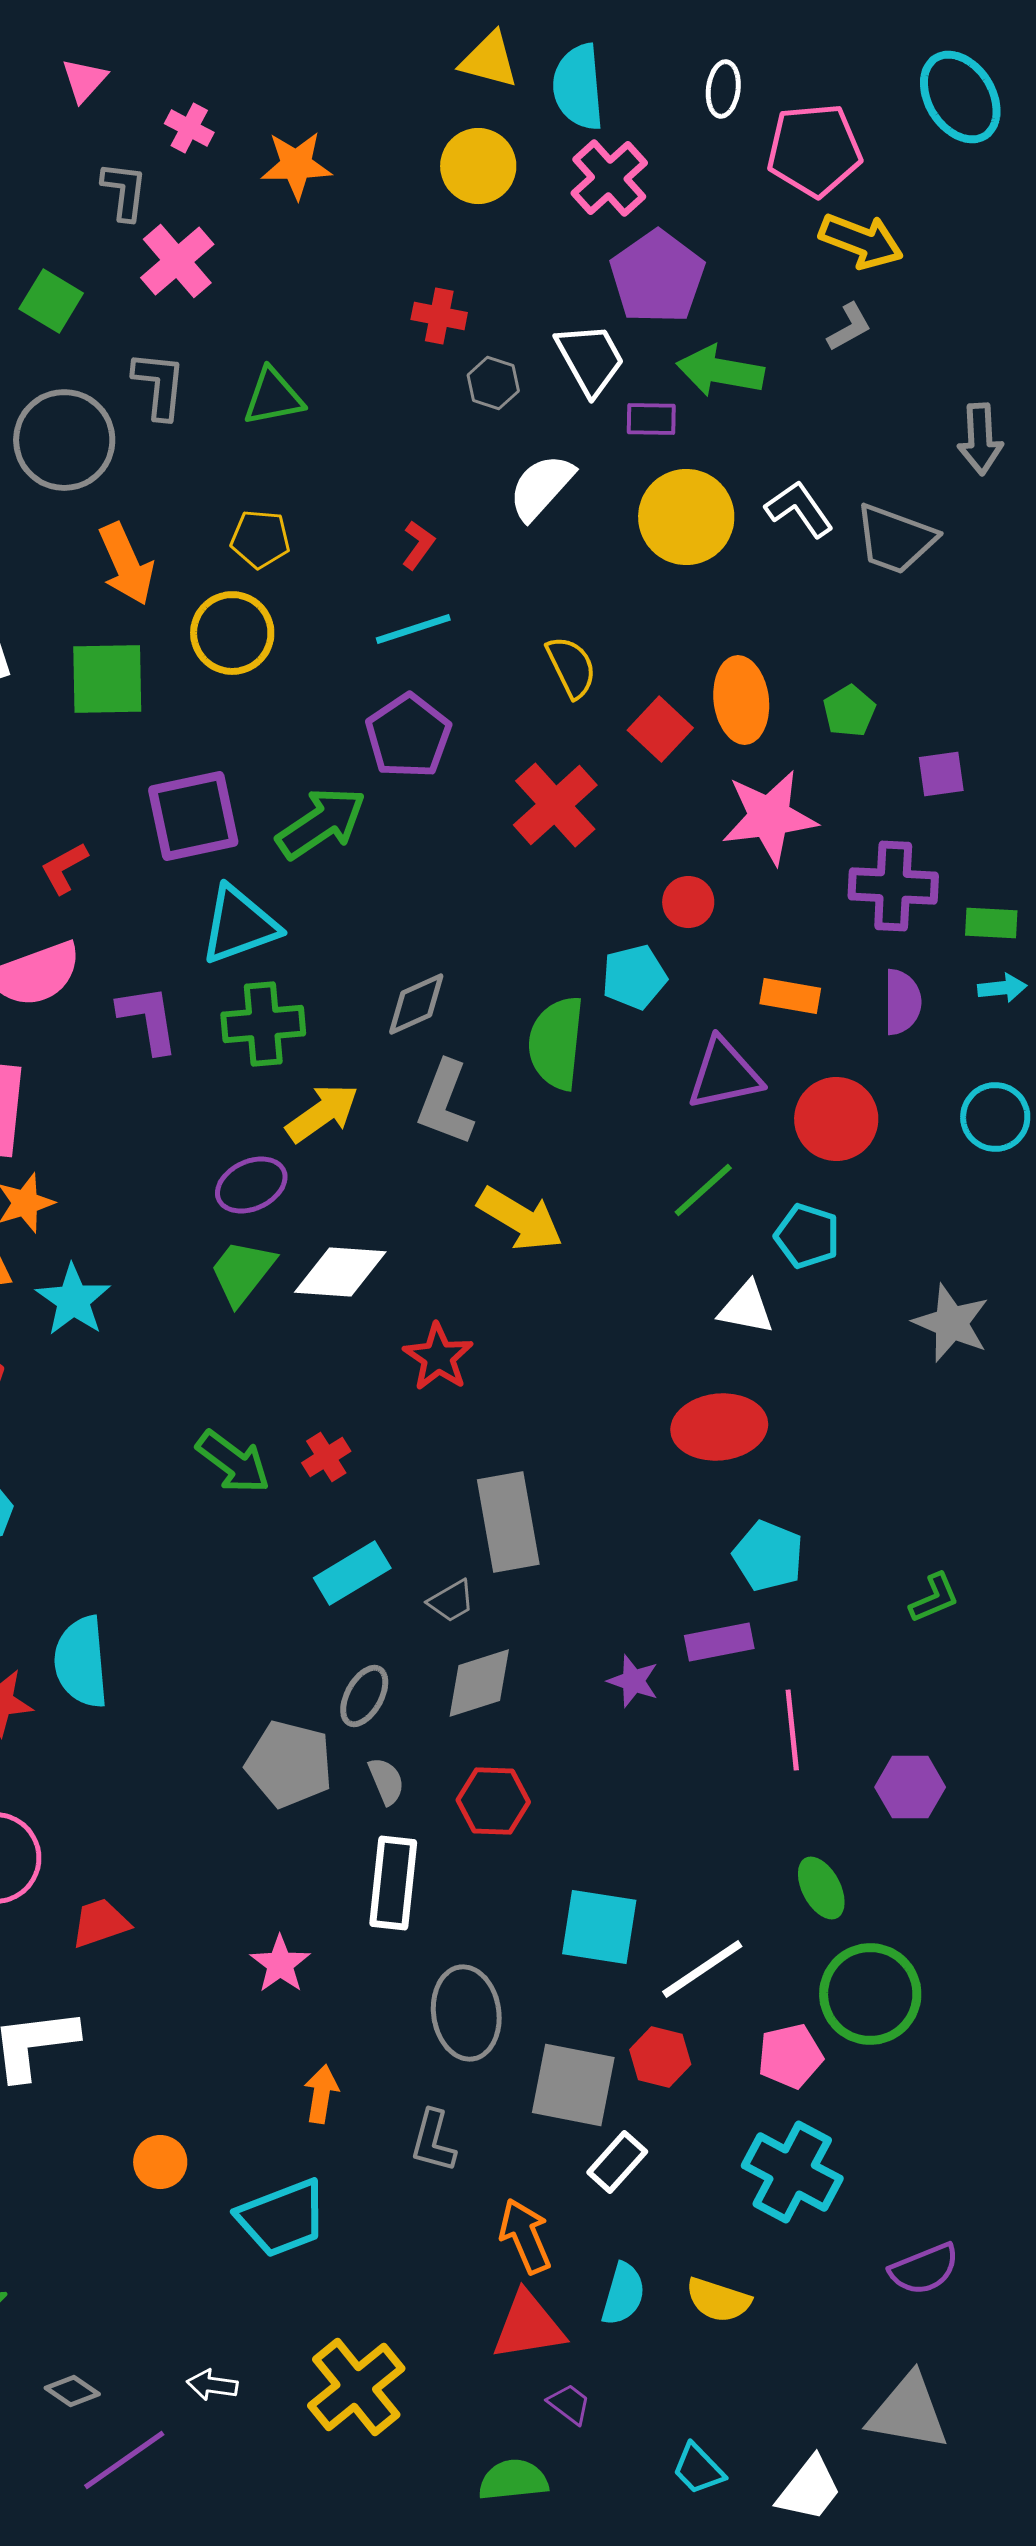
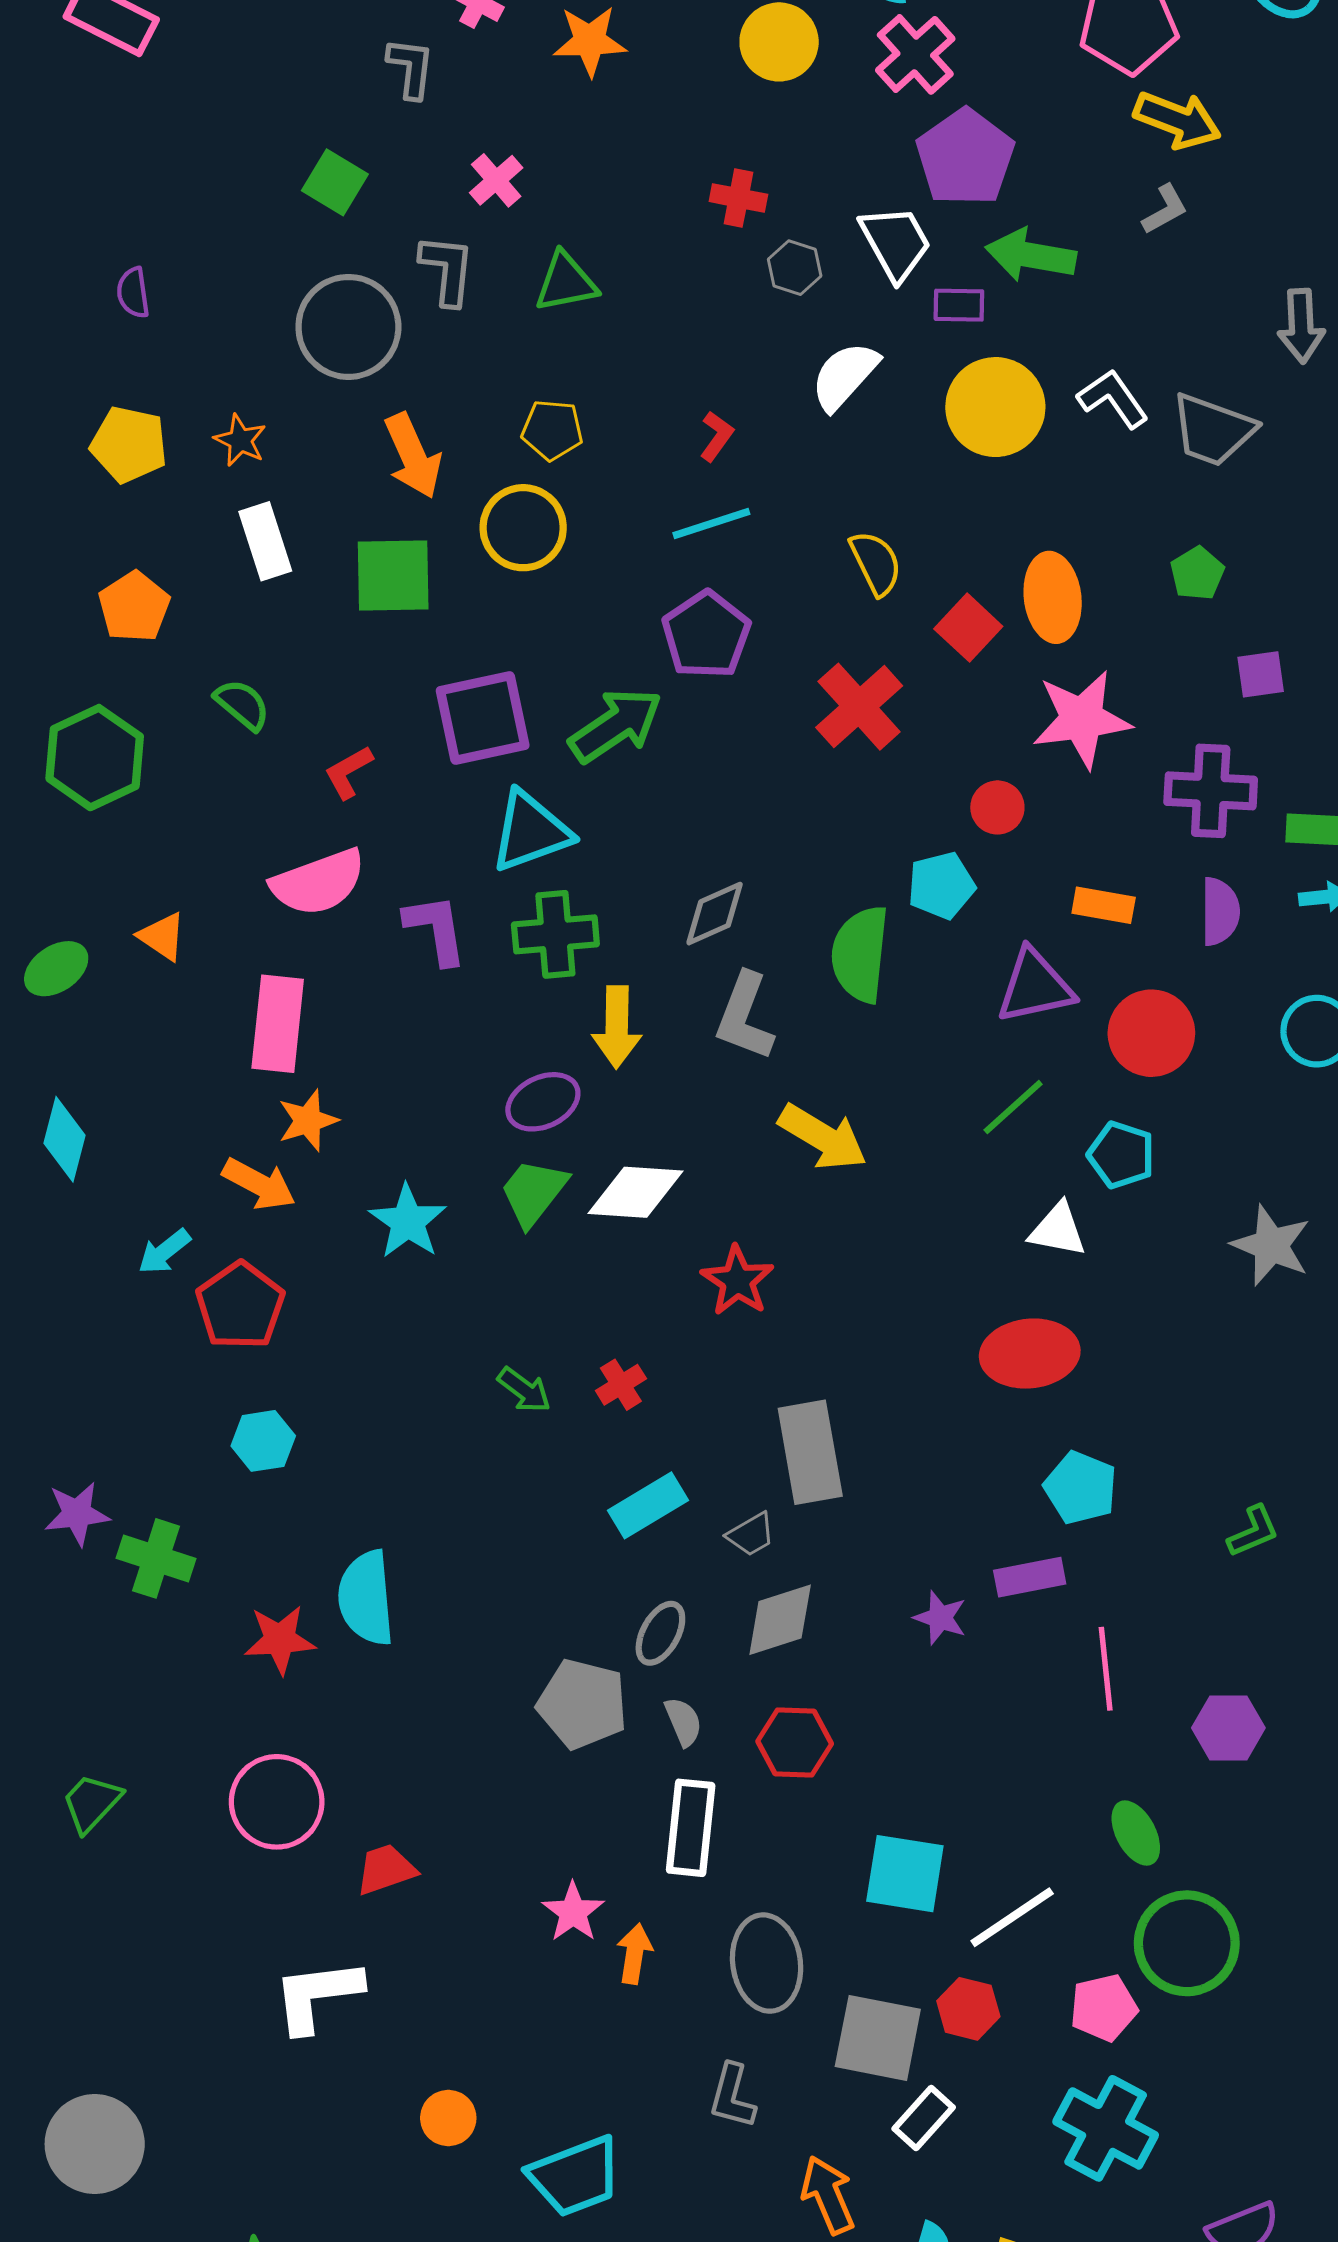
pink cross: (177, 261) -> (496, 180), moved, size x0.7
green pentagon: (849, 711) -> (1197, 573), moved
yellow arrow: (322, 1113) -> (617, 1027), turned 126
cyan star: (73, 1300) -> (408, 1221), moved
green arrow: (233, 1462) -> (524, 1390), size x0.7
orange arrow: (321, 2094) -> (634, 1954), moved

